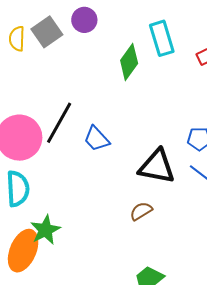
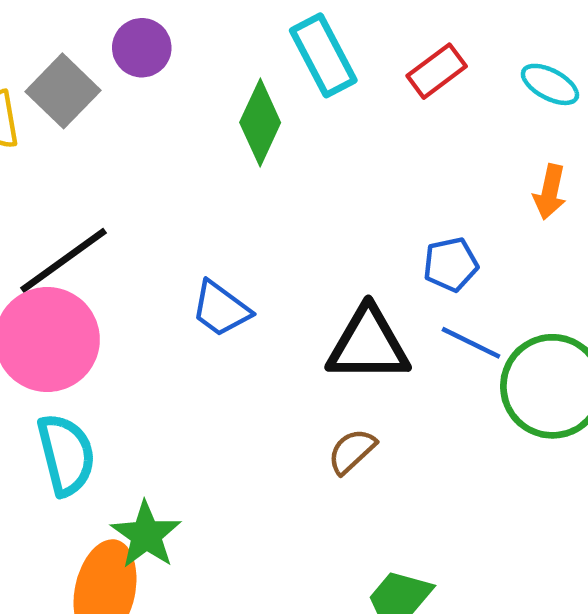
black line: (59, 123) -> (63, 260), moved, turned 36

